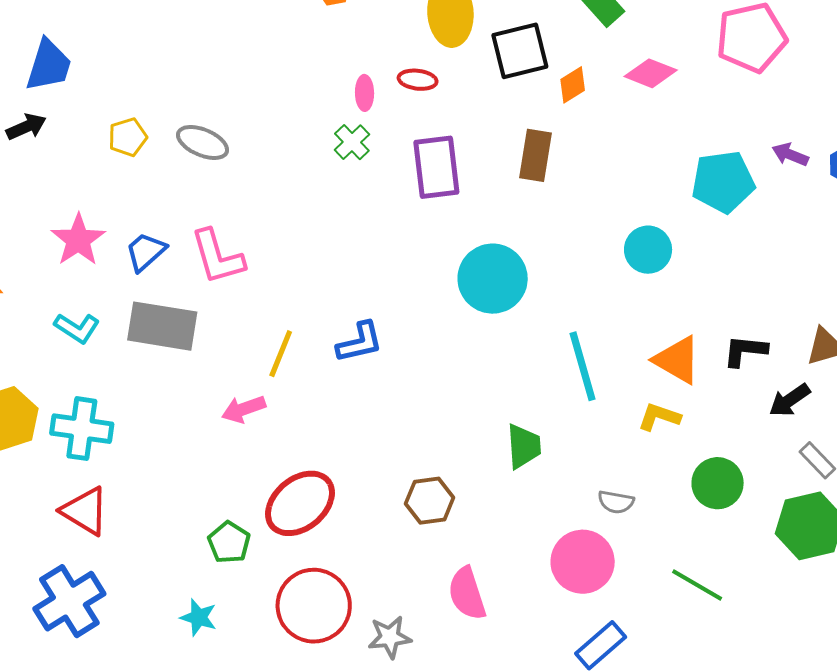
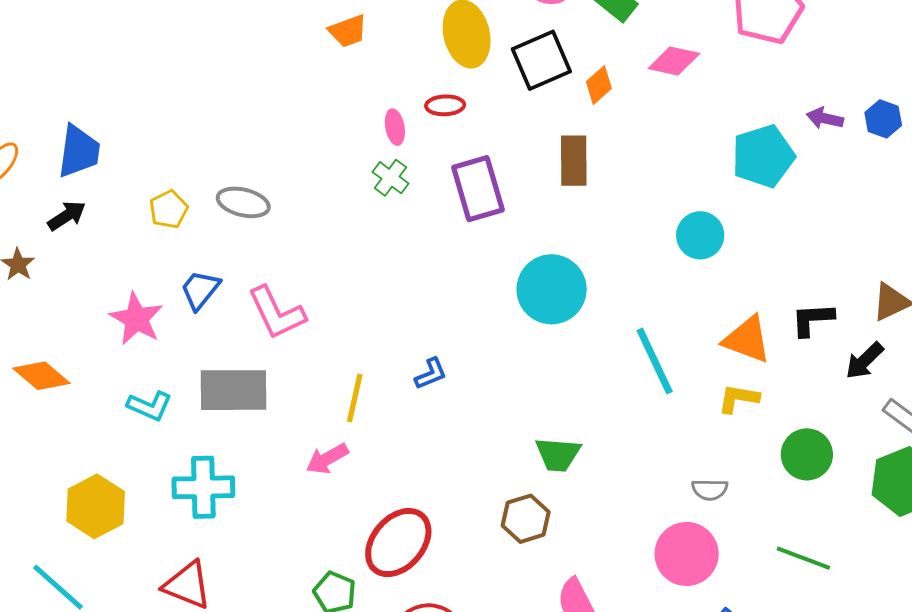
blue trapezoid: (146, 252) -> (200, 290), moved
blue L-shape: (360, 342) -> (431, 374), size x0.7
cyan cross: (82, 429) -> (203, 487), moved
green trapezoid: (524, 446) -> (558, 454), moved, turned 108

